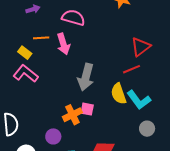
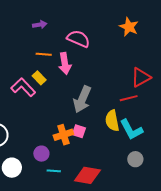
yellow rectangle: (25, 53) -> (39, 78), moved

